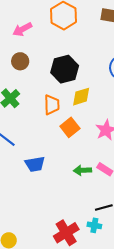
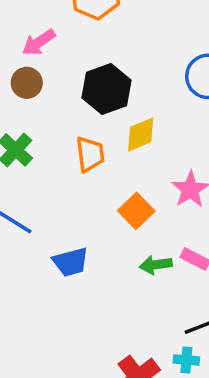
pink arrow: (22, 29) -> (39, 42), moved
orange square: (70, 127) -> (136, 211), moved

